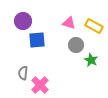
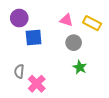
green star: (91, 60) -> (80, 67), moved

